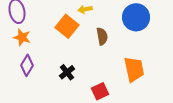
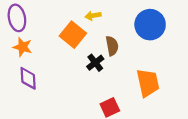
purple diamond: (27, 65) -> (28, 78), turned -35
black cross: (67, 72) -> (95, 63), moved

